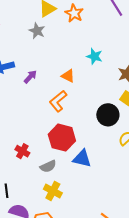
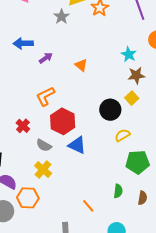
cyan star: (94, 56) -> (129, 54), moved
orange L-shape: (58, 101) -> (45, 96), moved
gray semicircle: (48, 166) -> (44, 145), turned 42

